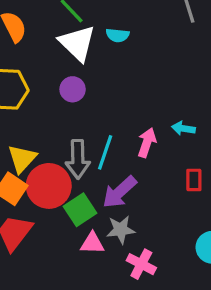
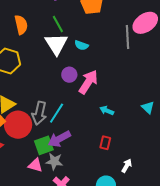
purple circle: (73, 89) -> (69, 75), moved
pink arrow: (147, 143) -> (88, 82), moved, size x1.4
green square: (80, 210) -> (44, 145), moved

